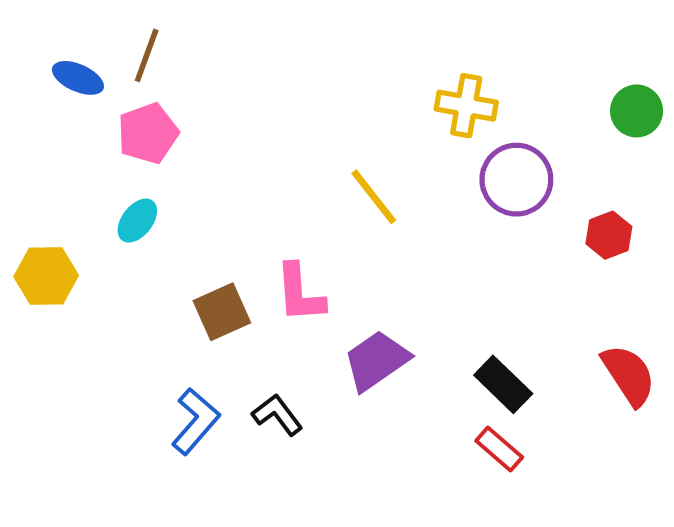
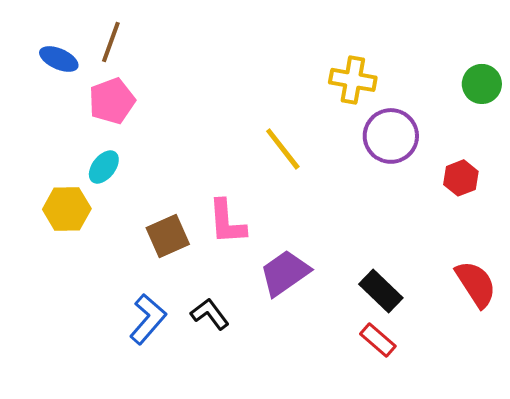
yellow hexagon: (46, 276) -> (67, 209), moved

